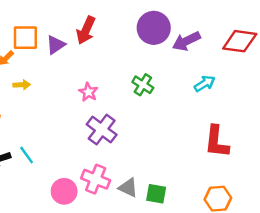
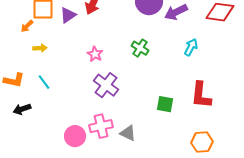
cyan arrow: (205, 84) -> (191, 47), turned -30
cyan line: (27, 155) -> (44, 82), moved
pink cross: (96, 179) -> (101, 126), turned -35
green square: (156, 194) -> (165, 104), moved

